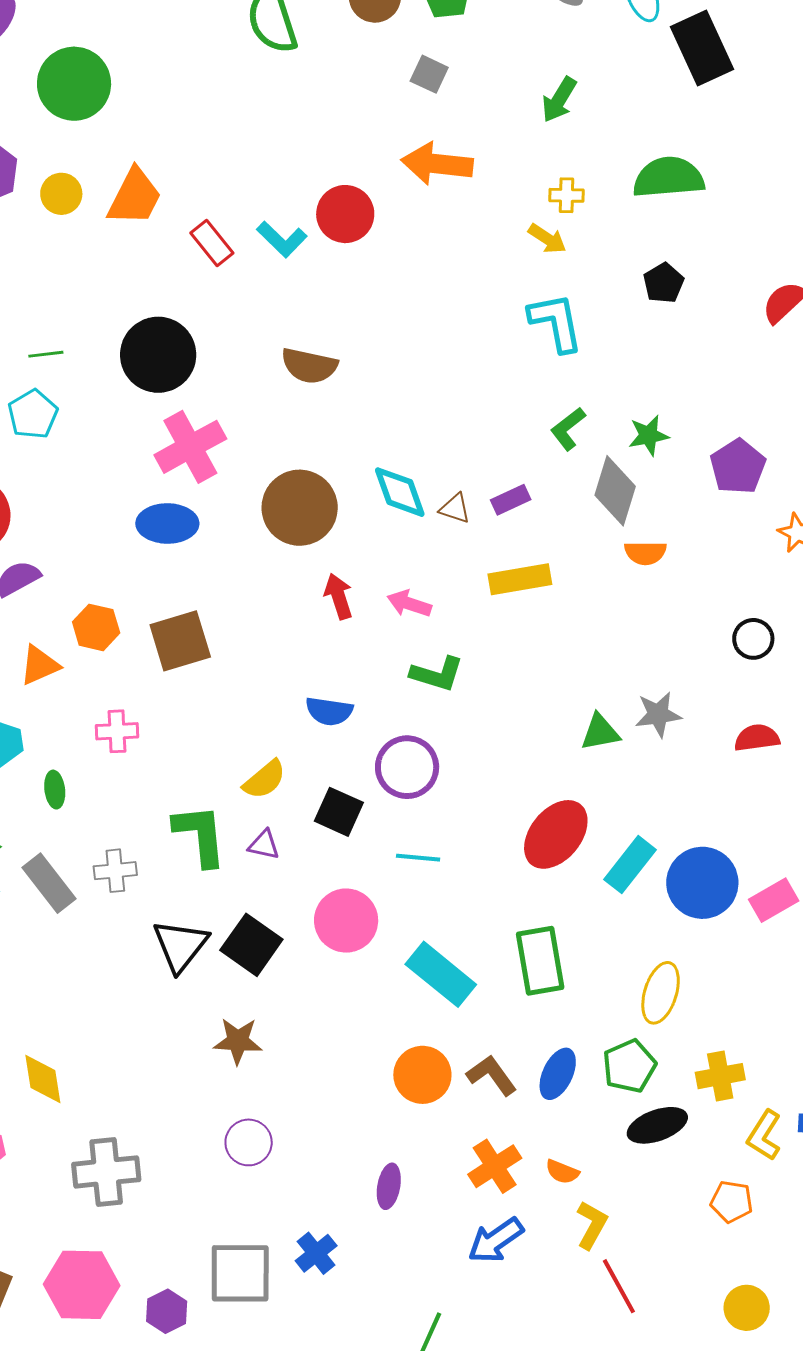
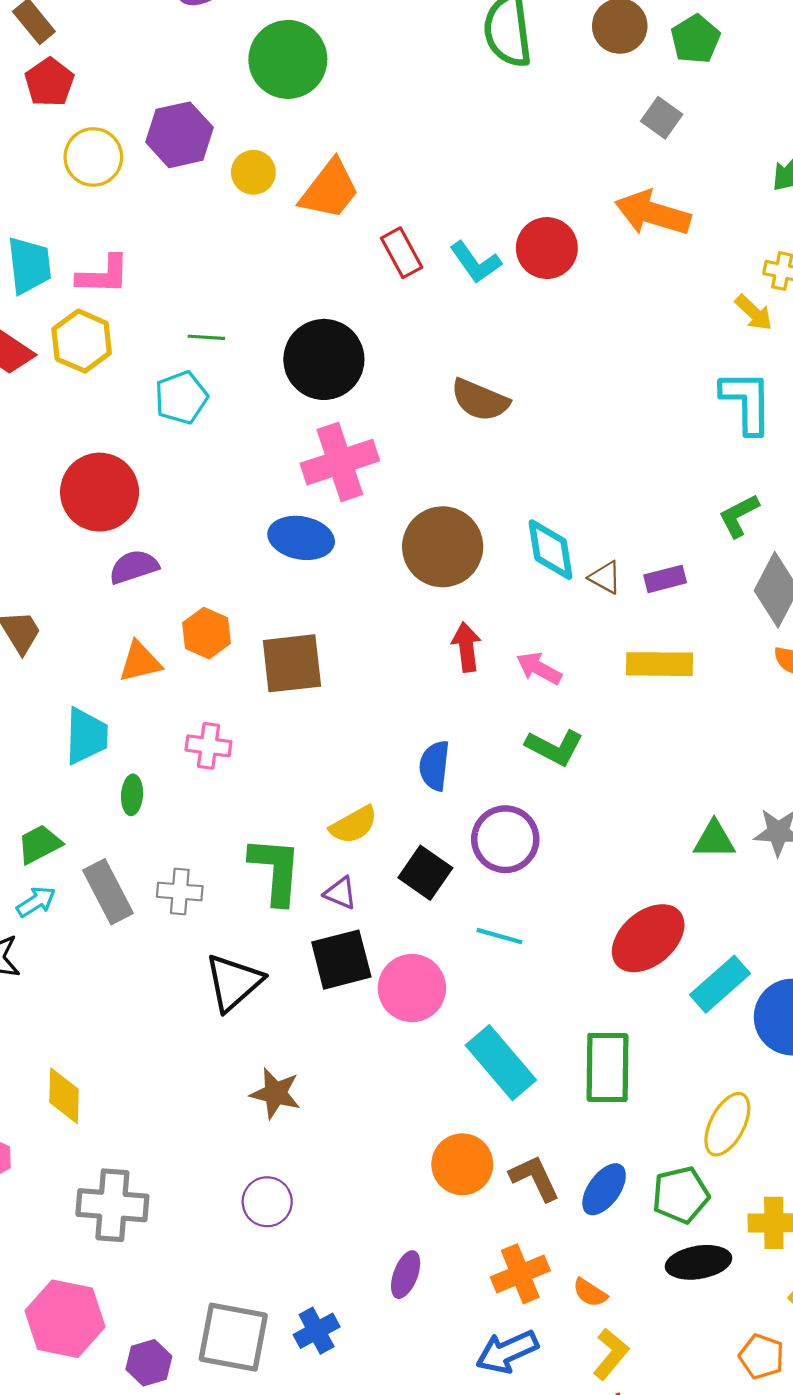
blue semicircle: (329, 711) -> (434, 766), turned 78
black square: (251, 945) -> (341, 960), moved, turned 30

